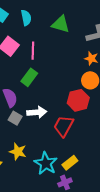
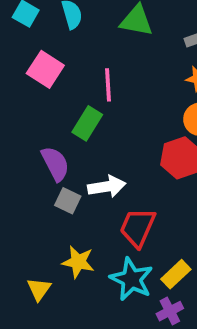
pink line: (33, 51) -> (108, 85), moved
red trapezoid: (64, 126) -> (138, 228), moved

